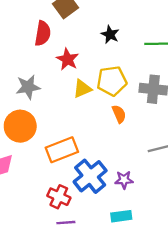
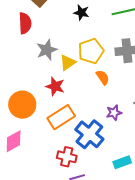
red star: (67, 59) -> (55, 86), moved
gray star: (28, 87) -> (47, 50), moved
purple star: (124, 180) -> (114, 113), moved

